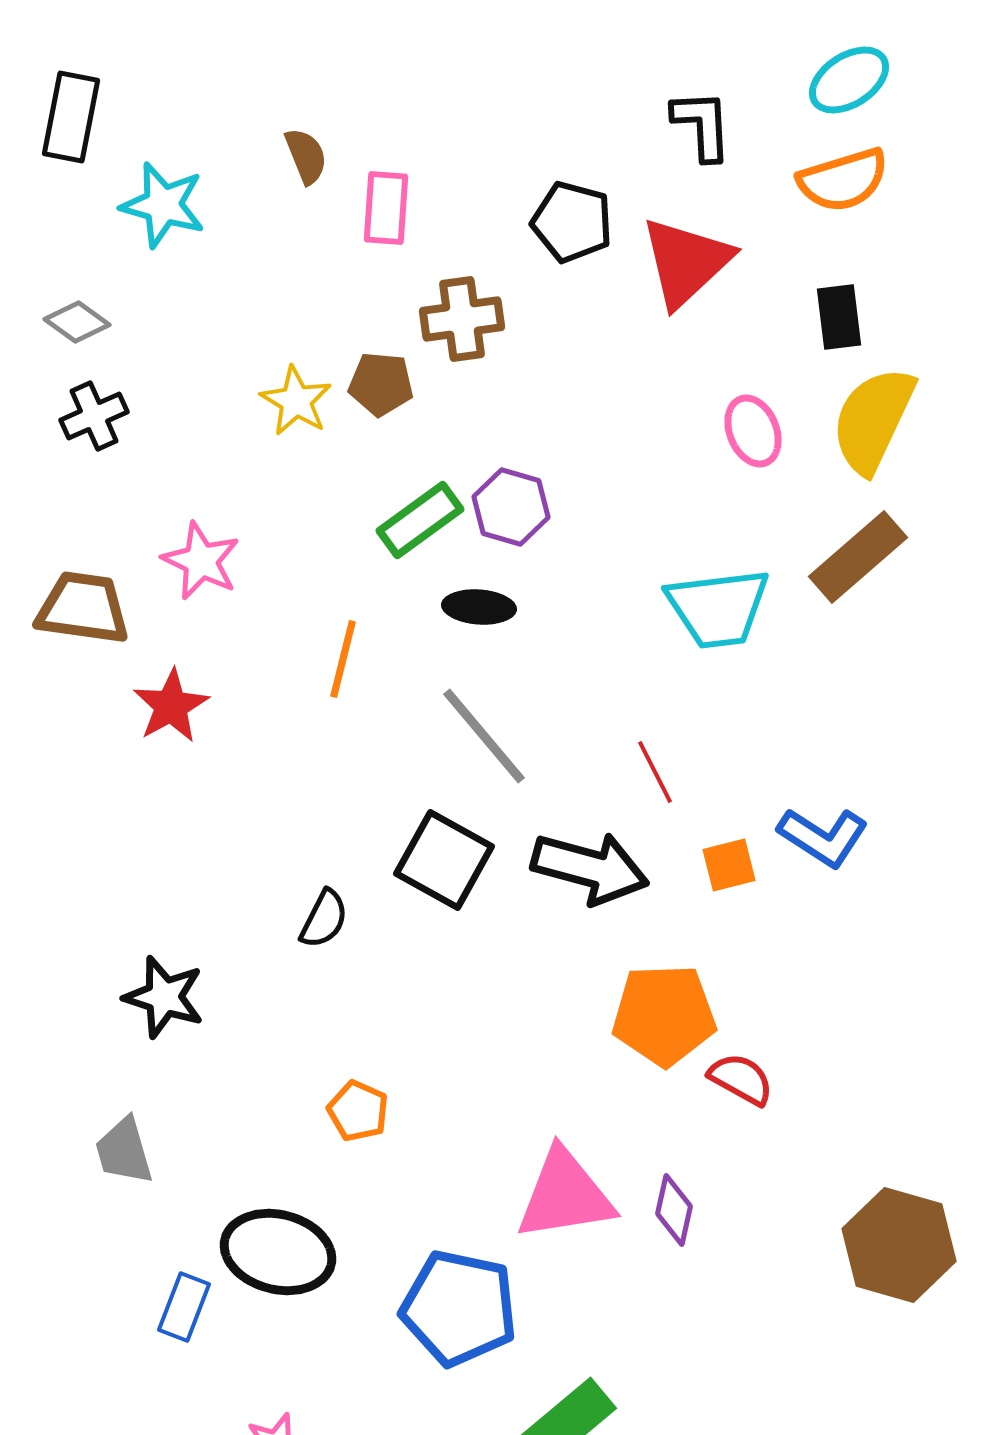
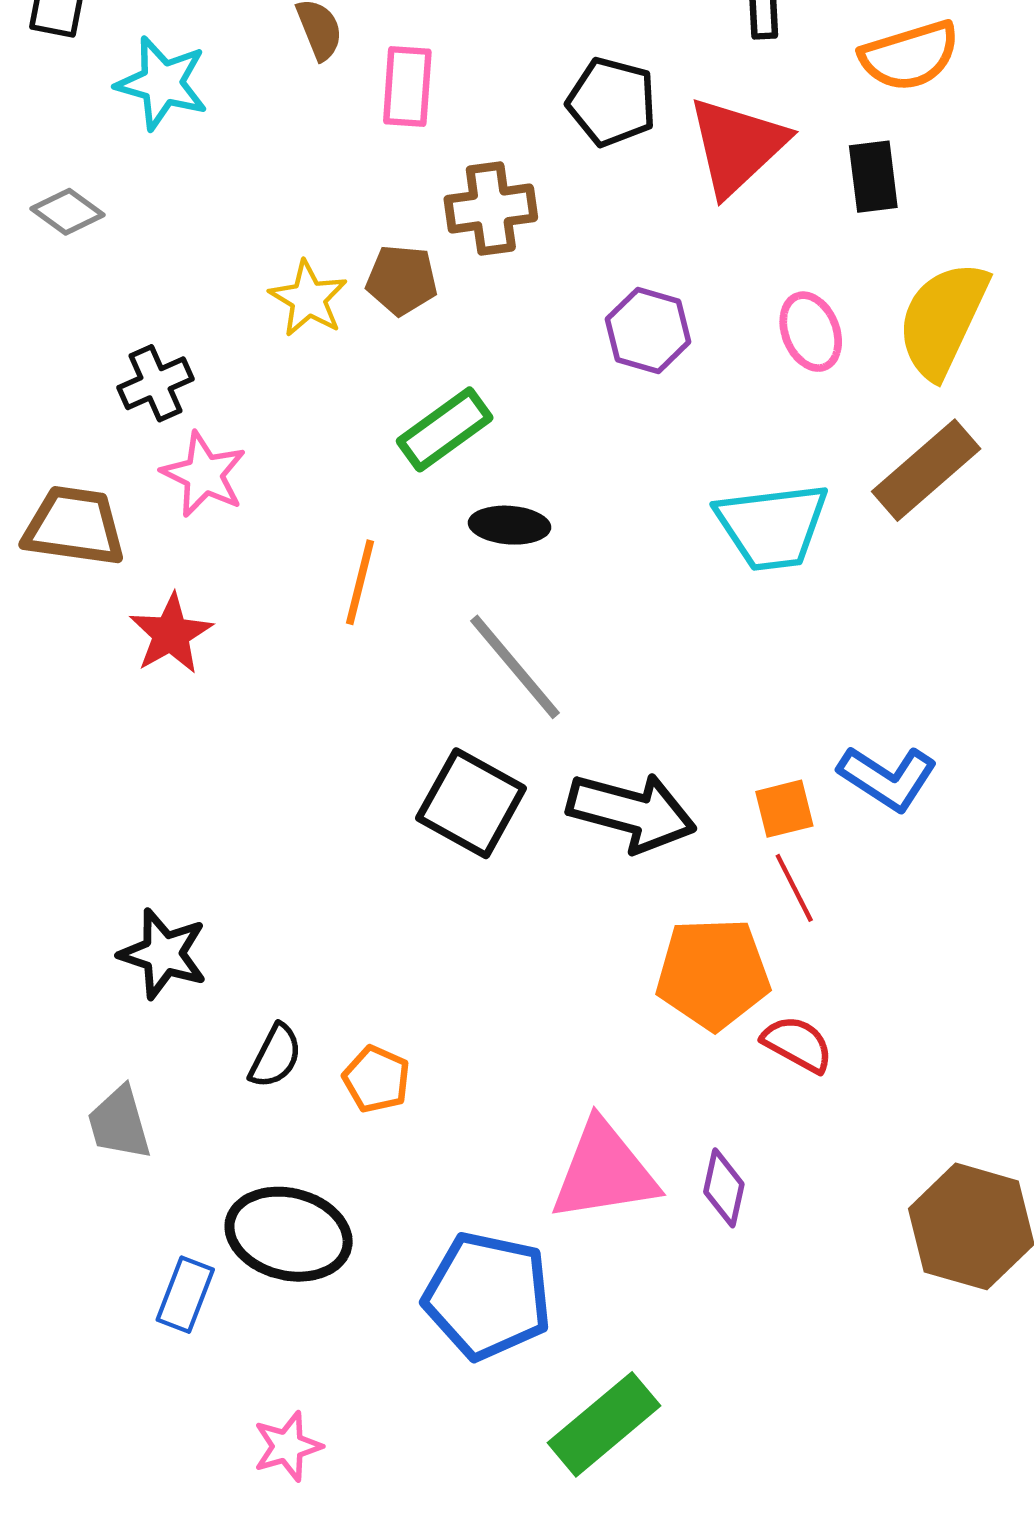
black rectangle: (839, 317) -> (873, 177), moved
black cross: (94, 416) -> (156, 383), moved
purple hexagon: (511, 507) -> (648, 331), moved
red line: (655, 772) -> (794, 888), moved
black semicircle: (324, 919) -> (275, 1056), moved

